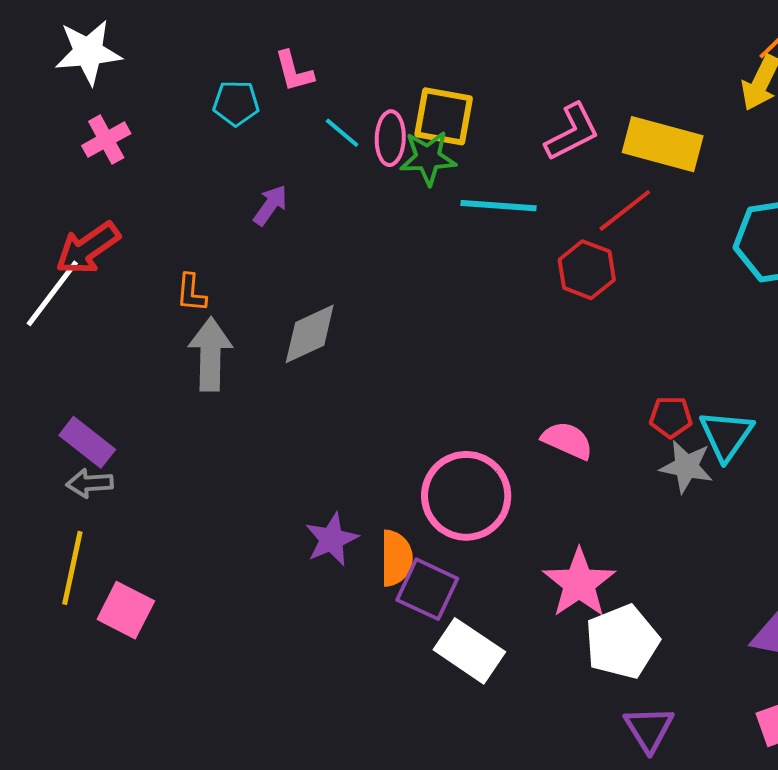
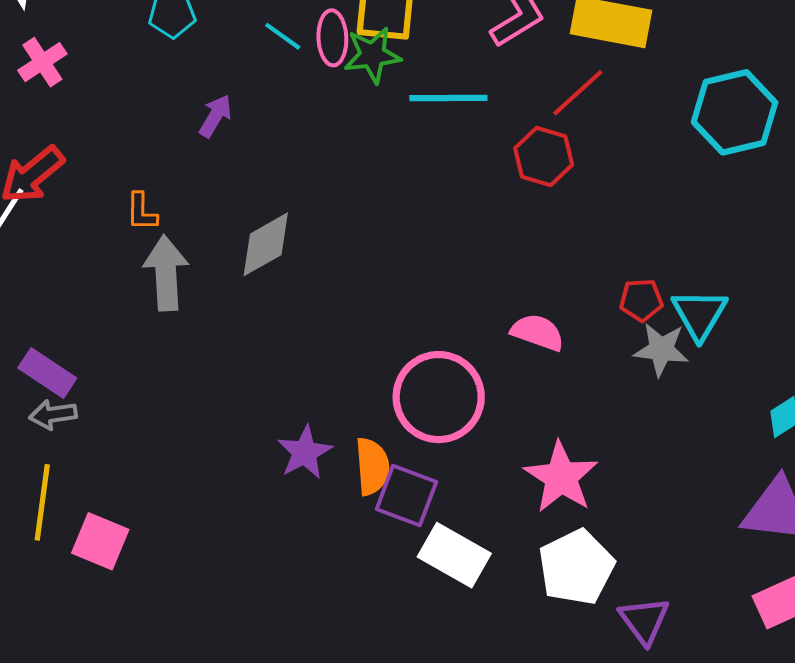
white pentagon: (622, 642) -> (576, 567), moved

